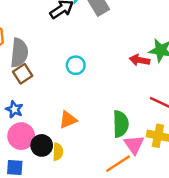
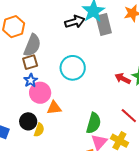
cyan circle: (76, 65) -> (73, 68), size x1.6
blue star: (14, 109) -> (31, 80), moved
pink circle: (21, 136) -> (40, 93), moved

